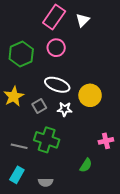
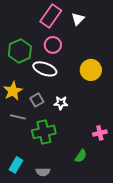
white ellipse: (57, 85) -> (45, 69), moved
yellow circle: (90, 95) -> (91, 70), moved
green cross: (47, 140) -> (44, 132), turned -30
gray line: (19, 146) -> (18, 117), moved

